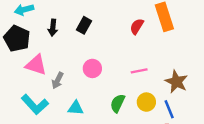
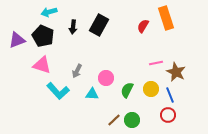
black rectangle: (84, 25) -> (99, 25), size x1.5
pink triangle: (36, 65) -> (42, 65), moved
pink circle: (92, 68) -> (106, 78), moved
pink line: (139, 71) -> (156, 63), moved

